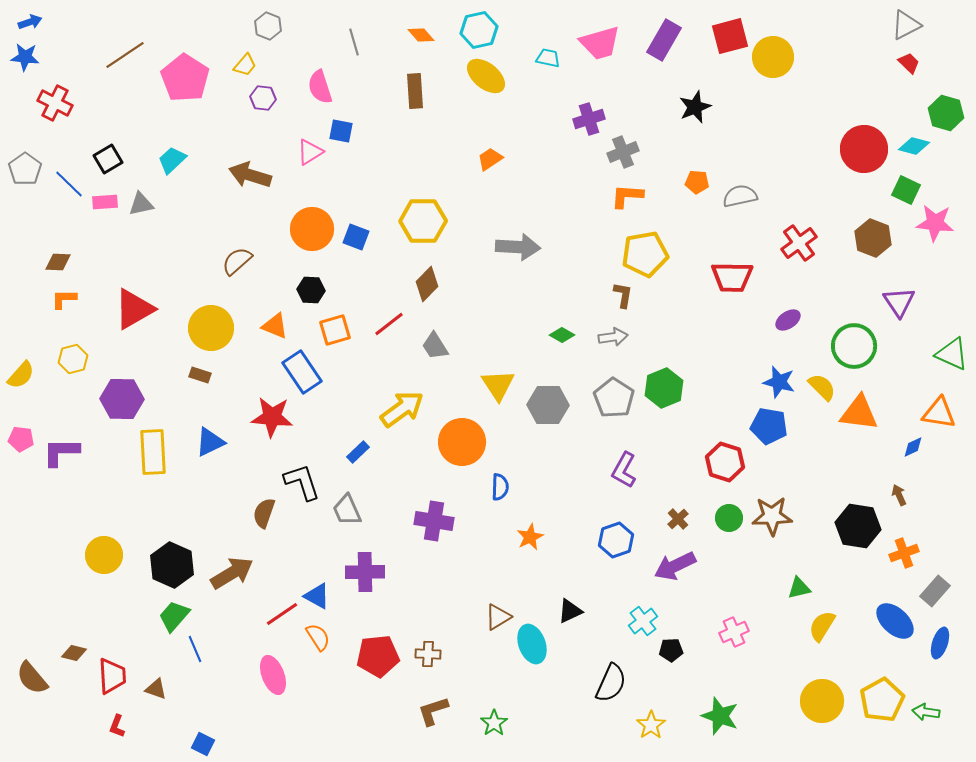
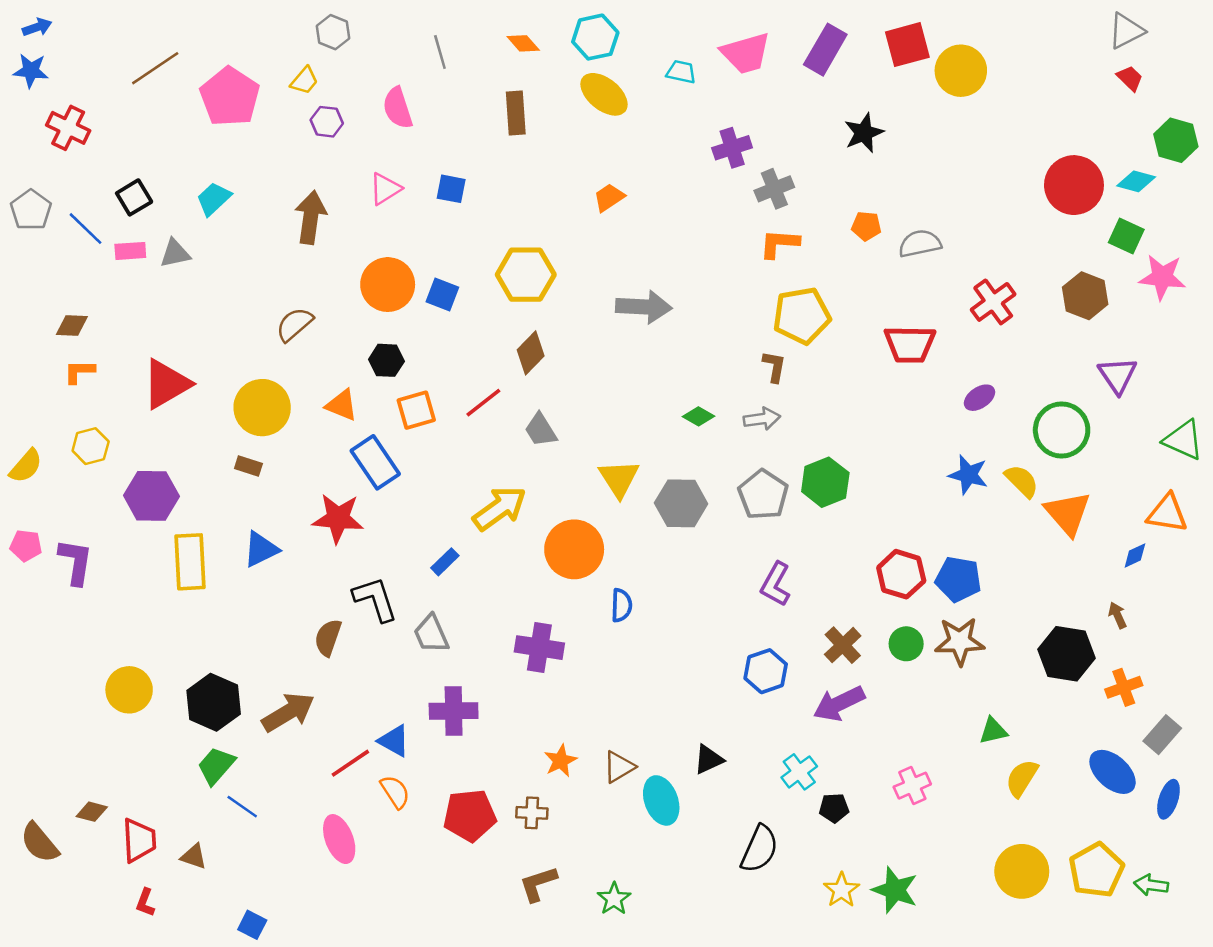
blue square: (341, 131) -> (451, 189), moved
brown arrow: (250, 175) -> (311, 217), turned 81
orange triangle: (859, 413) -> (1068, 513), turned 42
blue pentagon: (769, 426) -> (958, 579), moved
purple L-shape: (61, 452) -> (76, 562), turned 99
brown cross: (678, 519) -> (843, 645), size x1.4
orange star: (530, 537) -> (560, 761), moved
blue line: (195, 649) -> (242, 807), turned -32
yellow star: (651, 725) -> (841, 890), moved

